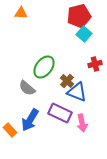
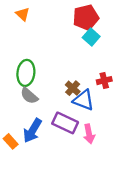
orange triangle: (21, 13) -> (23, 14), turned 40
red cross: (95, 64) -> (104, 81), moved
green ellipse: (44, 67) -> (26, 73), moved, turned -30

